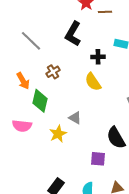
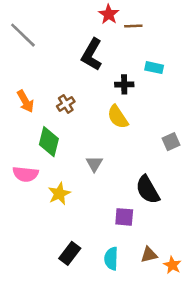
gray line: (31, 41) -> (23, 35), moved
orange arrow: (23, 81) -> (25, 101), moved
gray triangle: (75, 118) -> (94, 164), turned 32
yellow star: (58, 134) -> (59, 194), moved

